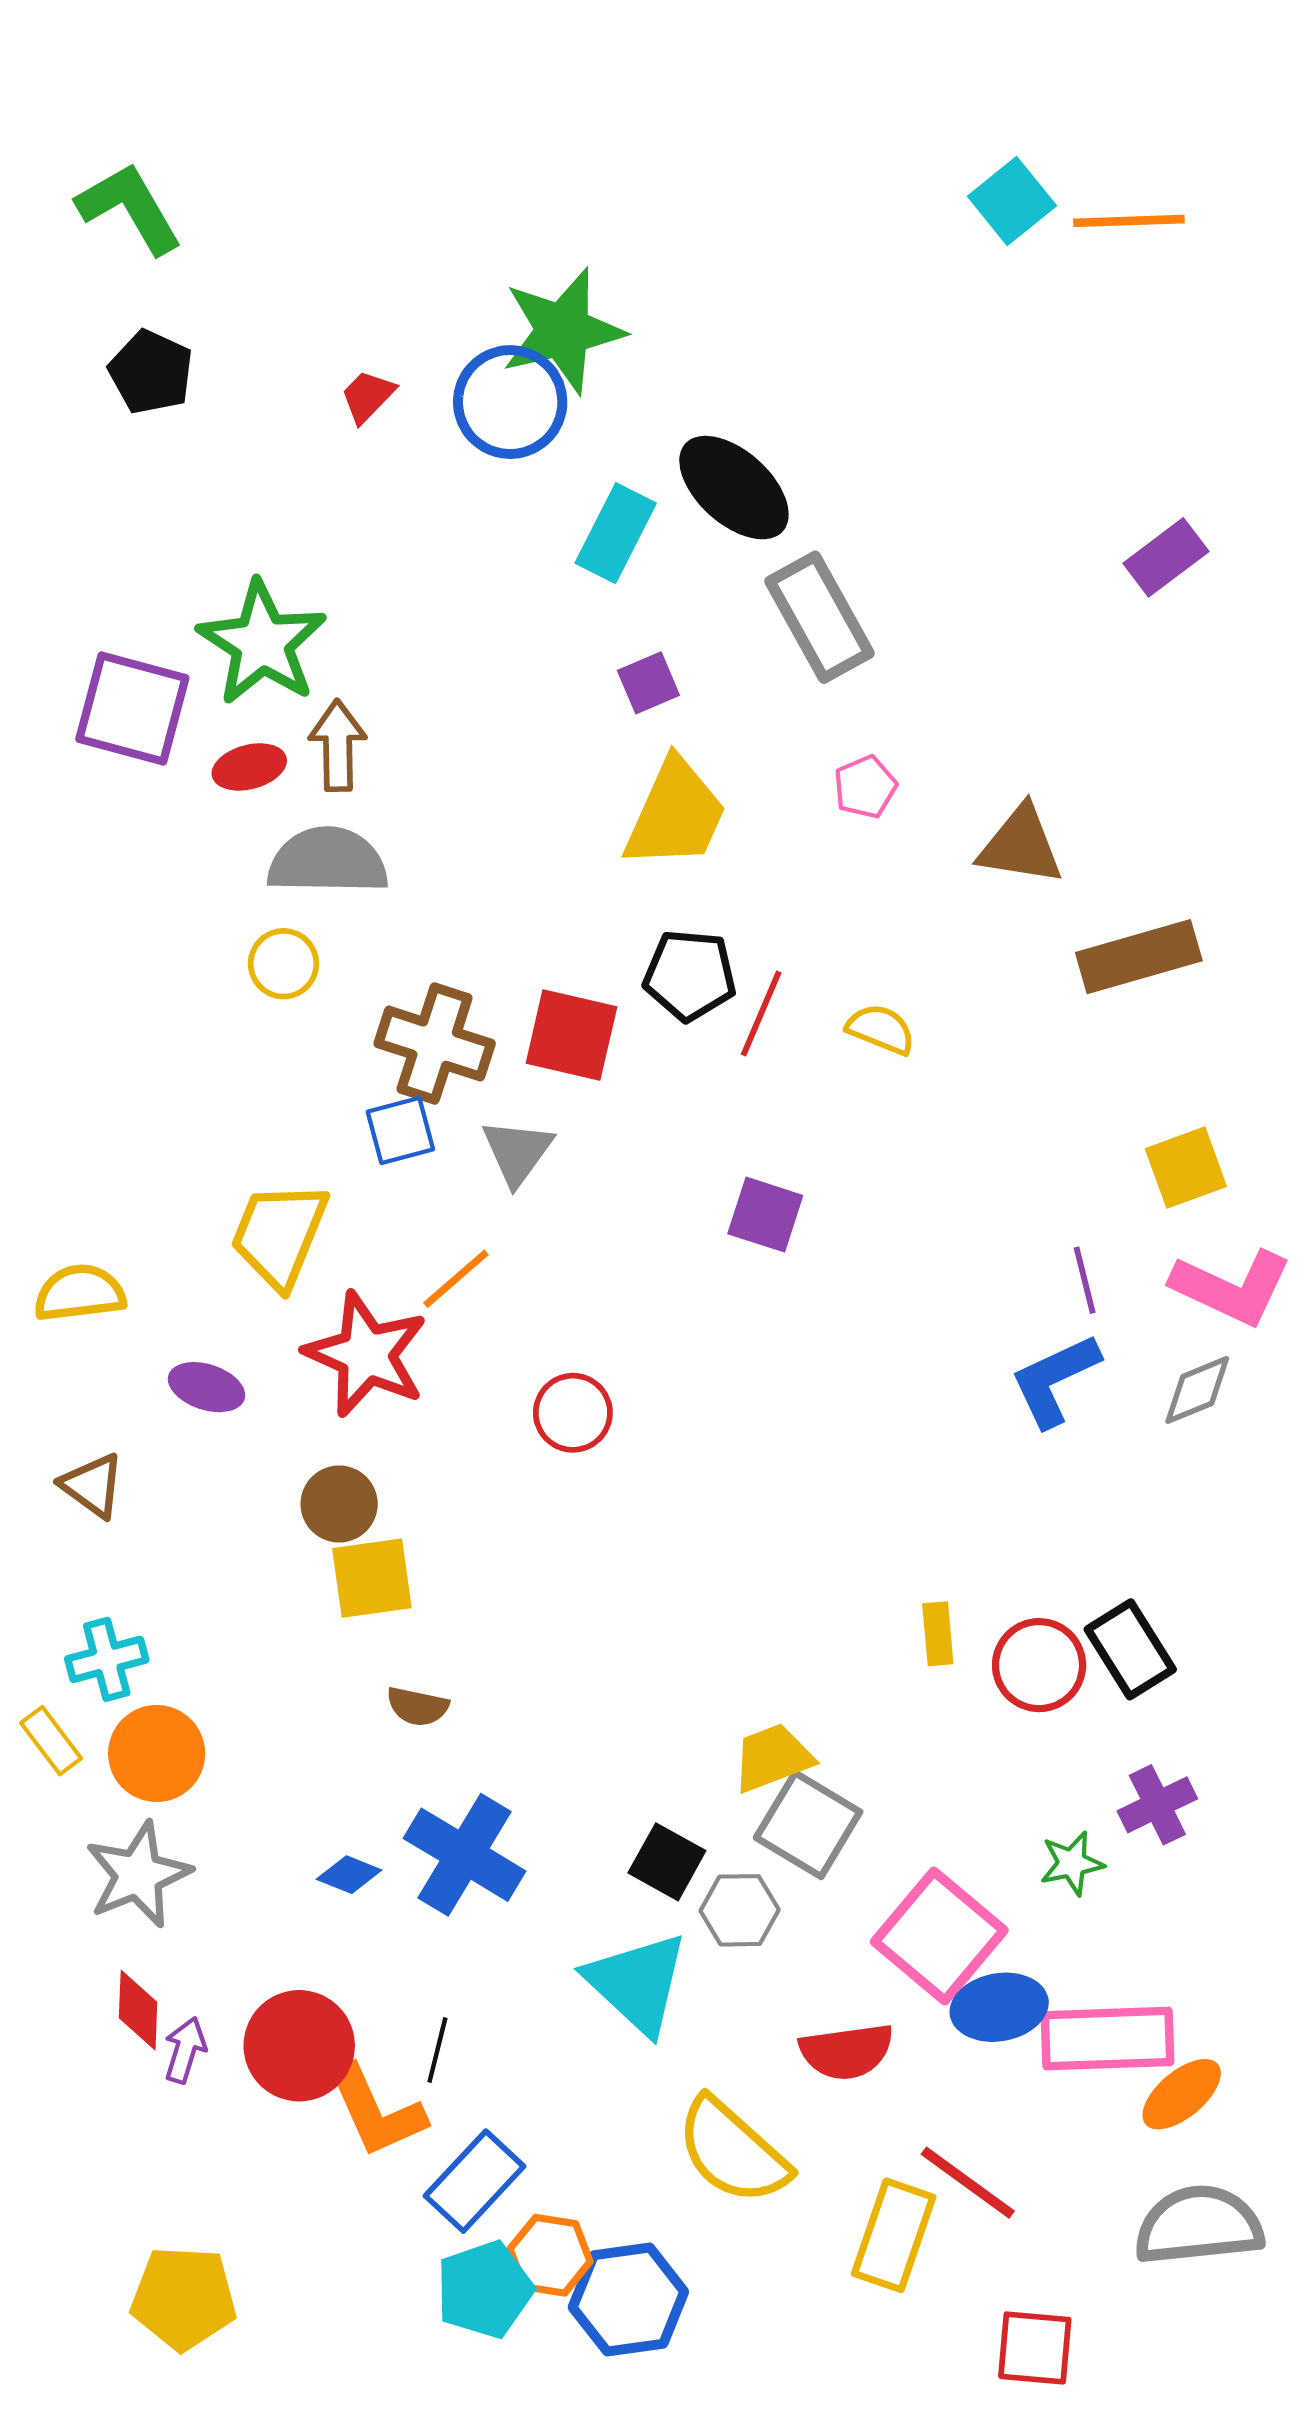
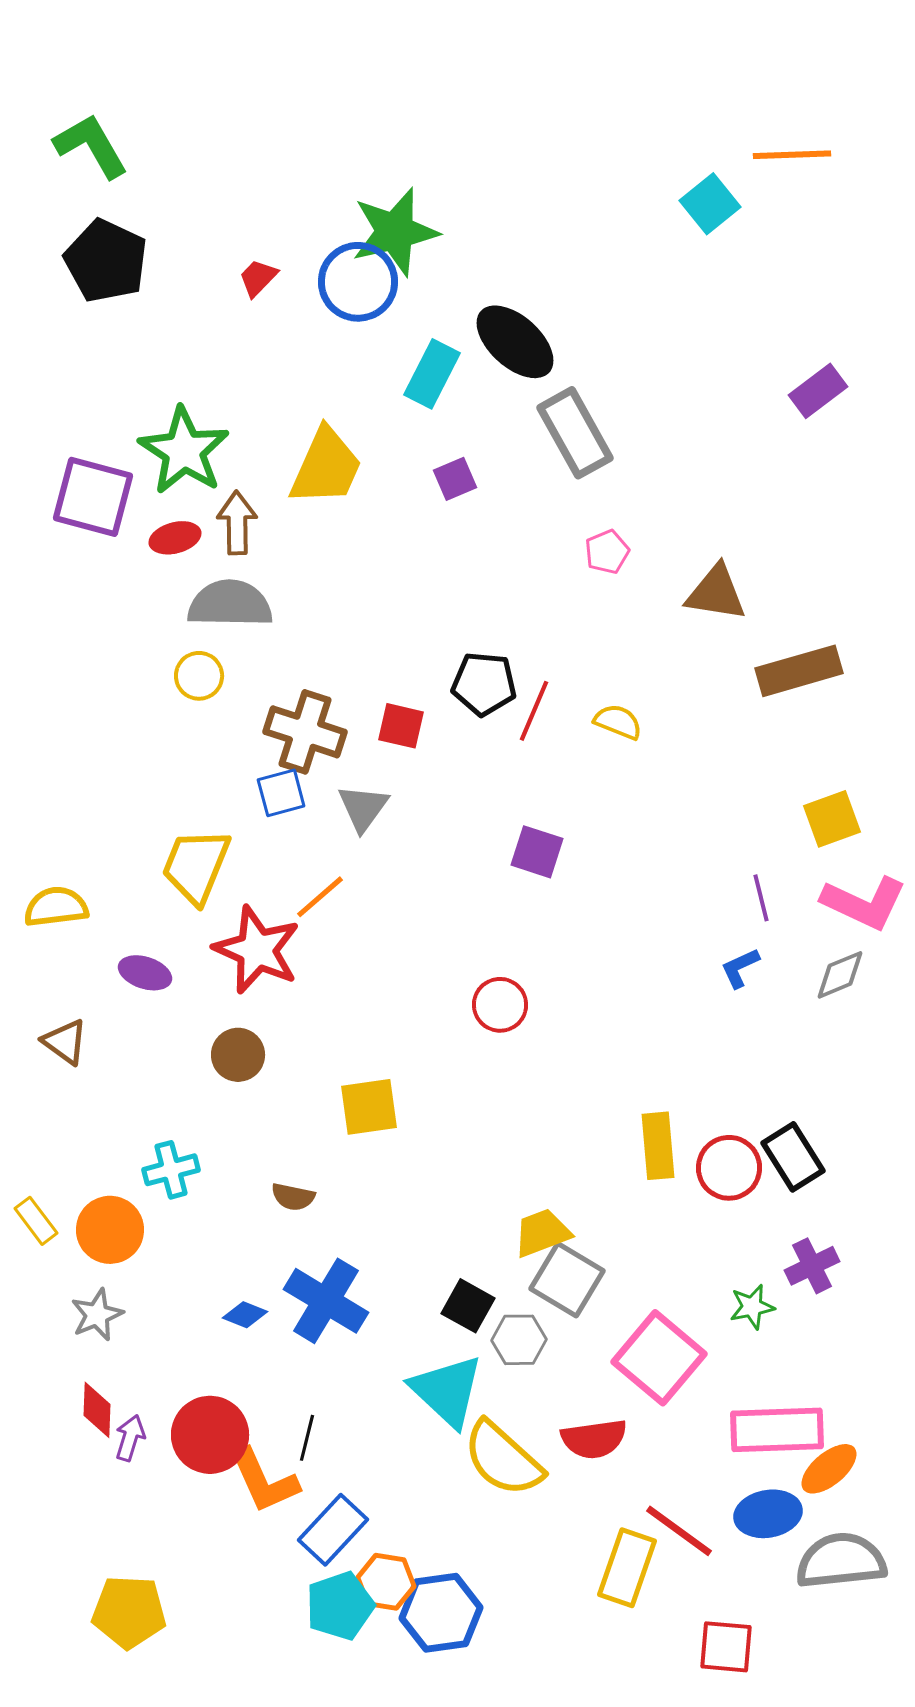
cyan square: (1012, 201) -> (710, 204), moved
black pentagon: (151, 372) -> (106, 261), size x1.4
yellow trapezoid: (676, 814) -> (326, 467), moved
red square: (571, 1035) -> (401, 726), size x0.7
blue L-shape: (1055, 1380) -> (740, 968), size x0.6
red circle: (573, 1413) -> (500, 1005), moved
yellow square: (372, 1578) -> (369, 1107), moved
yellow rectangle: (938, 1634) -> (658, 1146), size x1.5
cyan cross: (107, 1659) -> (171, 1170), moved
gray star: (138, 1875) -> (97, 1315), size x0.7
blue ellipse: (999, 2007) -> (768, 1514), moved
yellow semicircle: (733, 2151) -> (503, 1459), moved

